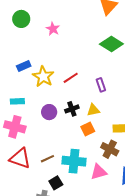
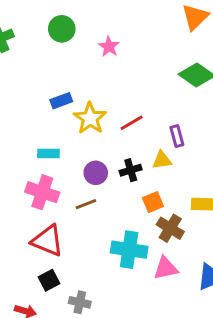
yellow triangle: (93, 110) -> (162, 160), moved
brown cross: (110, 149) -> (170, 228), moved
brown line: (47, 159) -> (86, 204), moved
black square: (56, 183) -> (49, 280), moved

